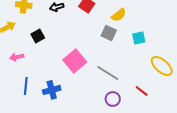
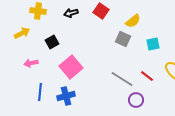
pink square: (75, 61) -> (71, 67), moved
red line: (142, 91) -> (147, 76), moved
purple circle: (113, 99) -> (136, 100), moved

